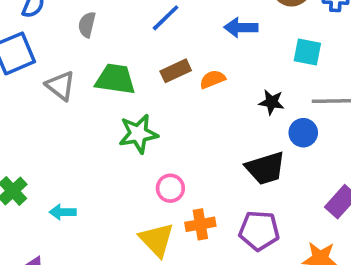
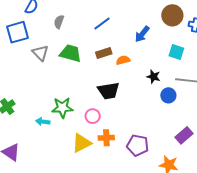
blue arrow: (241, 27) -> (142, 34), turned -60
green star: (138, 134) -> (62, 108), moved
black trapezoid: (265, 168) -> (109, 91), moved
cyan arrow: (63, 212) -> (43, 122), moved
yellow triangle: (157, 240) -> (82, 143), turned 40

